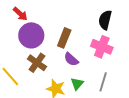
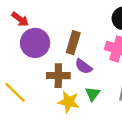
brown cross: (37, 63) -> (58, 76), moved, turned -30

